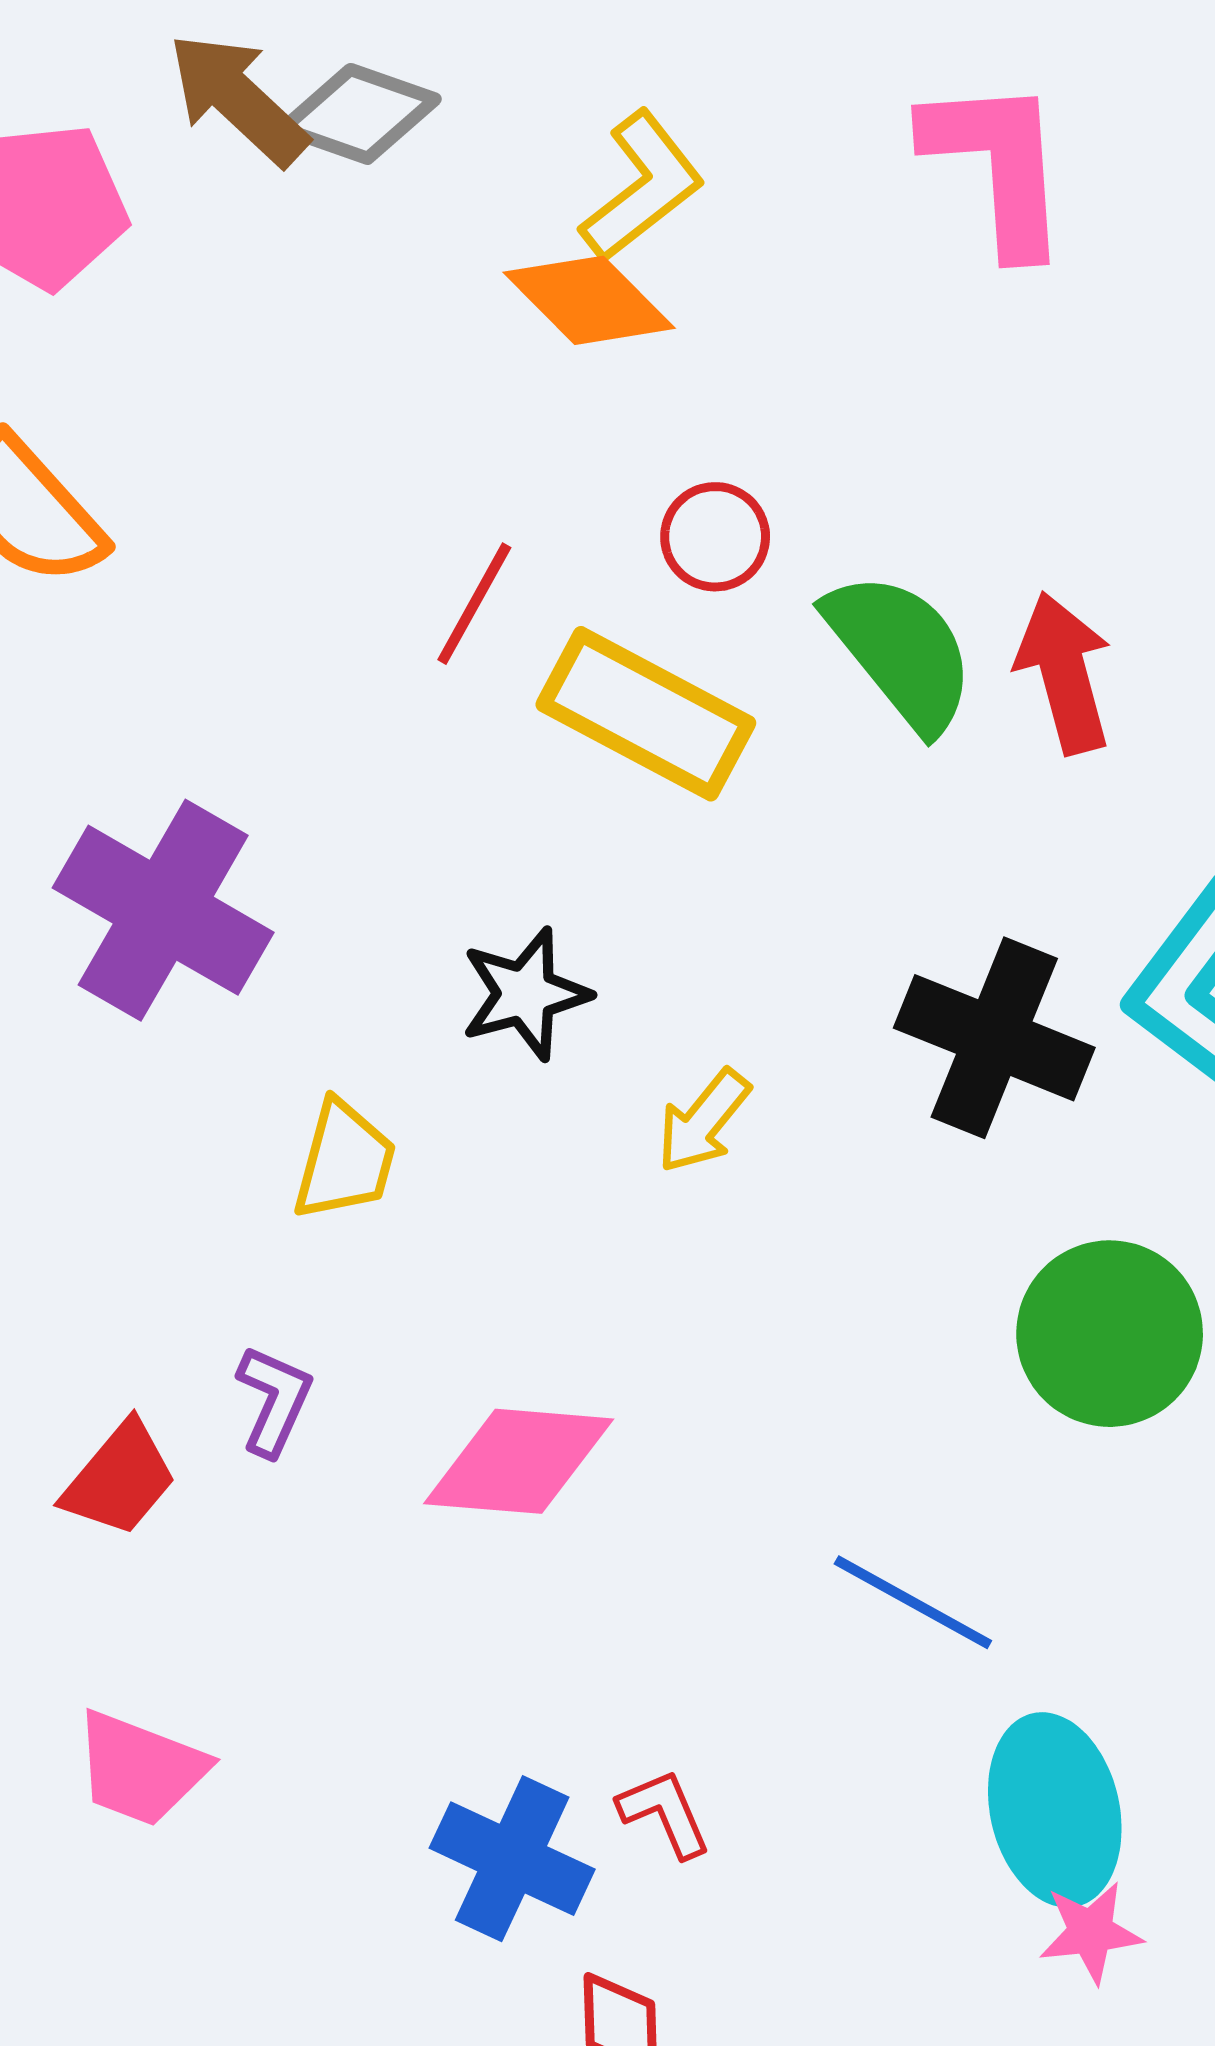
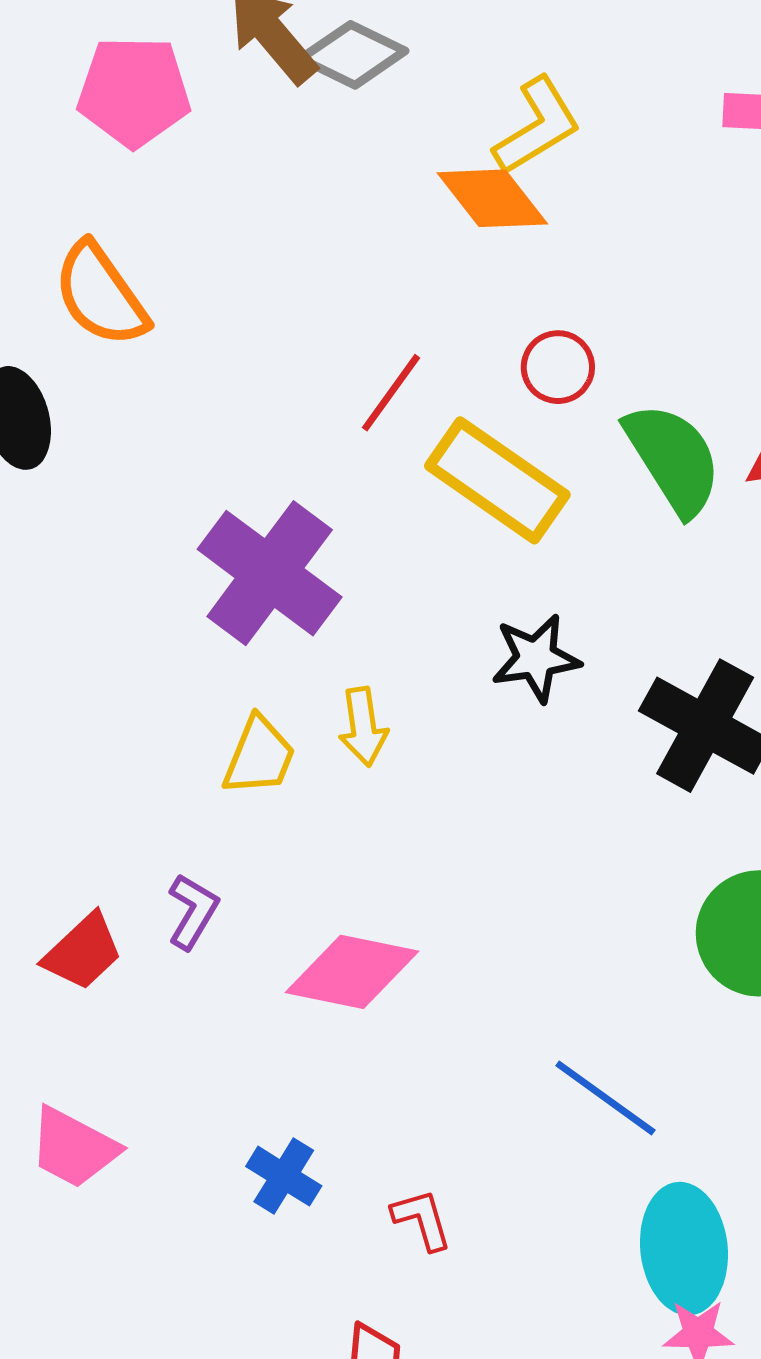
purple cross: (163, 910) -> (270, 573), moved
black star: (525, 994) -> (536, 658), moved
yellow arrow: (703, 1121) -> (363, 727), moved, turned -54
blue cross: (512, 1859) -> (284, 1176), moved, size x0.7

